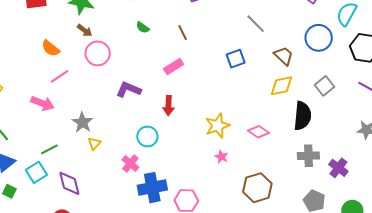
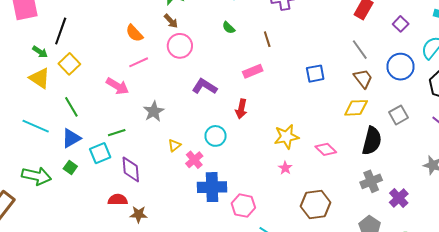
gray line: (256, 24) -> (360, 50), moved
yellow triangle: (94, 143) -> (174, 145), moved
gray cross: (308, 156) -> (371, 181), turned -30

